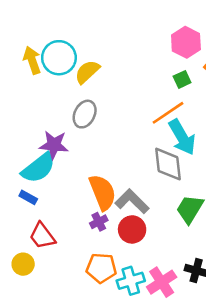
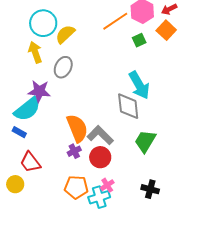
yellow arrow: (32, 60) -> (35, 52), moved
orange line: (168, 113) -> (115, 21), moved
pink cross: (162, 282) -> (107, 185), moved, size x0.6

